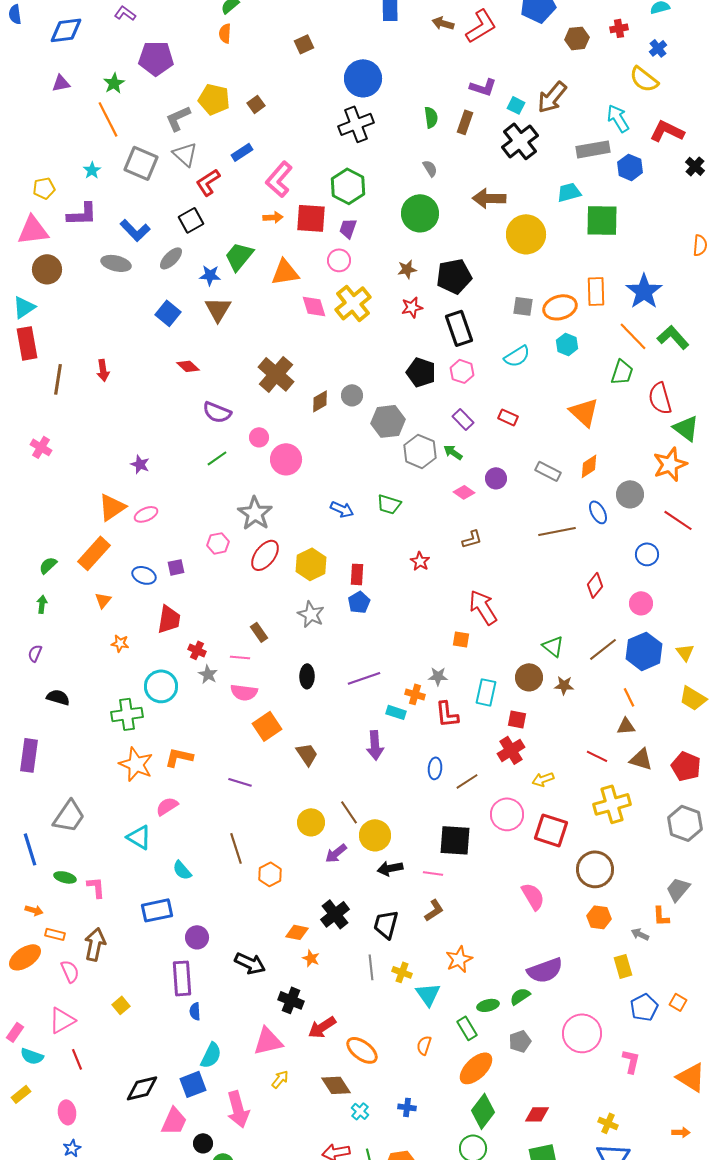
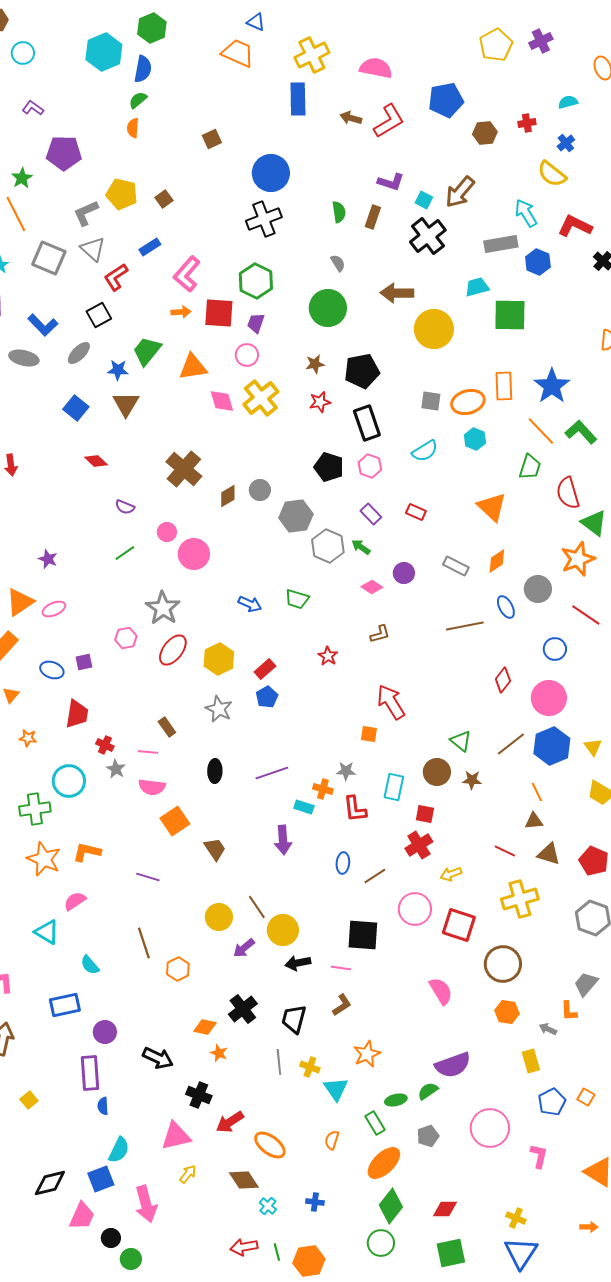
purple semicircle: (217, 412) -> (125, 507), size x0.7
red rectangle: (357, 574) -> (265, 669), turned 45
pink circle: (641, 603) -> (549, 698), size x1.5

